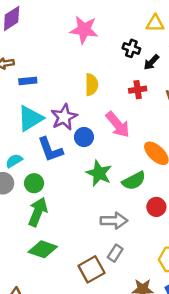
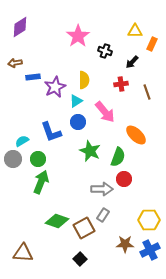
pink star: (84, 30) -> (78, 36), turned 30
black cross: (131, 48) -> (105, 51), moved
purple star: (64, 117) -> (55, 87), moved
cyan triangle: (30, 118) -> (76, 101), moved, size x0.6
green semicircle: (134, 181) -> (118, 157), turned -42
red circle: (156, 207) -> (124, 179), moved
green diamond: (43, 249) -> (57, 221), moved

